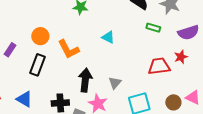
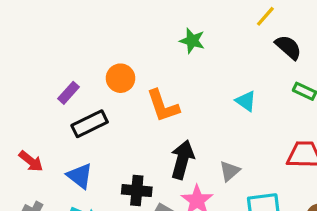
cyan triangle: (108, 37) -> (246, 101), moved
black rectangle: (38, 65) -> (90, 124), moved, turned 35

